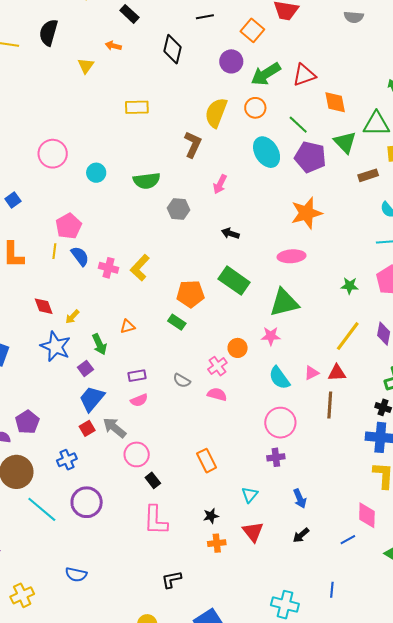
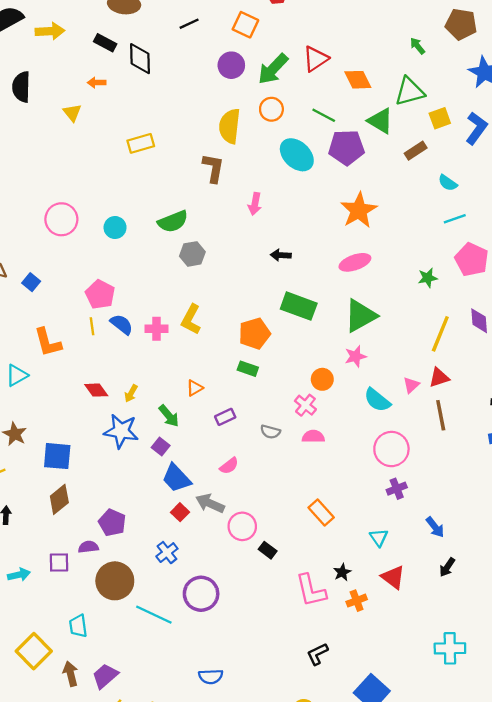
black diamond: (172, 49) -> (140, 59), moved
gray hexagon: (179, 209) -> (192, 254), moved
purple rectangle: (137, 376) -> (225, 417), moved
blue trapezoid: (92, 399) -> (176, 478), turned -68
pink L-shape: (156, 520) -> (311, 590), moved

